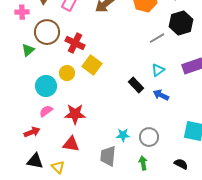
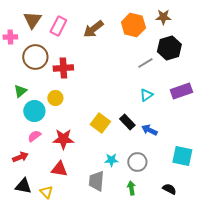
red cross: (75, 43) -> (63, 68), turned -30
green triangle: (28, 50) -> (20, 91), moved
yellow square: (92, 65) -> (100, 123), moved
black rectangle: (136, 85) -> (127, 122), moved
blue arrow: (161, 95) -> (149, 130), moved

